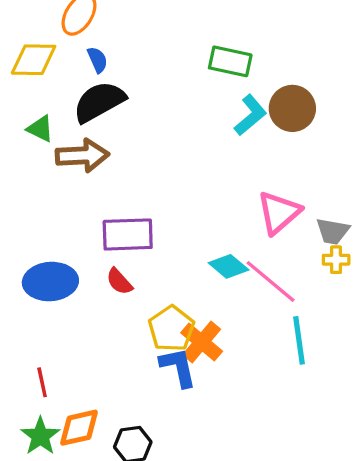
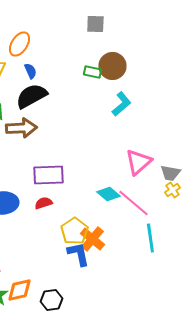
green rectangle: (230, 61) -> (92, 72), moved, size x0.7
brown circle: (292, 108) -> (112, 66), moved
yellow cross: (336, 260) -> (172, 190), turned -35
red semicircle: (119, 282) -> (43, 203), turned 114

